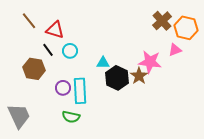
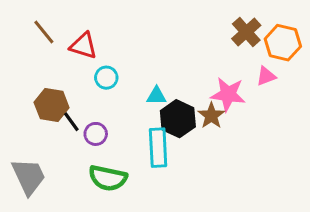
black line: (48, 50) -> (71, 122), moved
cyan rectangle: (80, 91) -> (158, 148), moved
green semicircle: (71, 117) -> (108, 178), size x1.4

